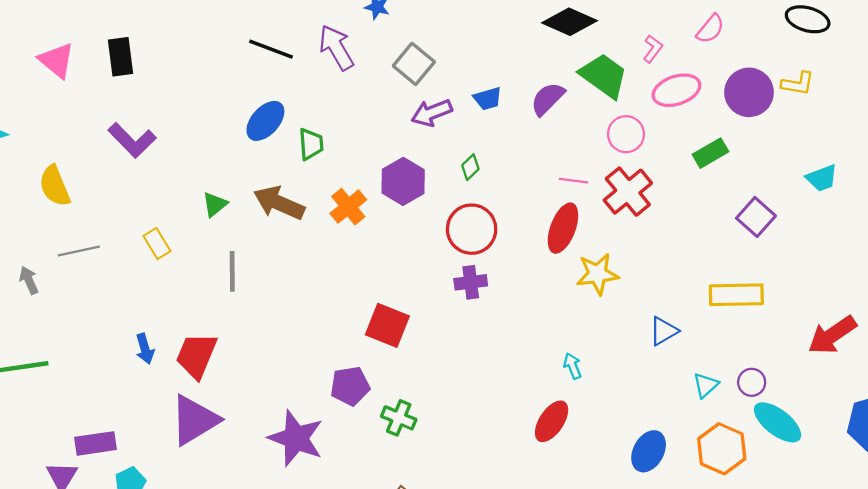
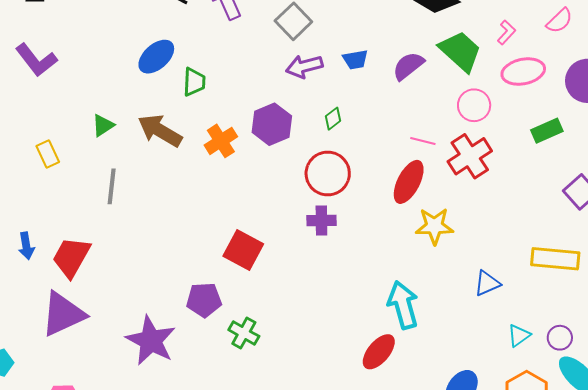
cyan arrow: (573, 366) -> (403, 305), size x2.0

